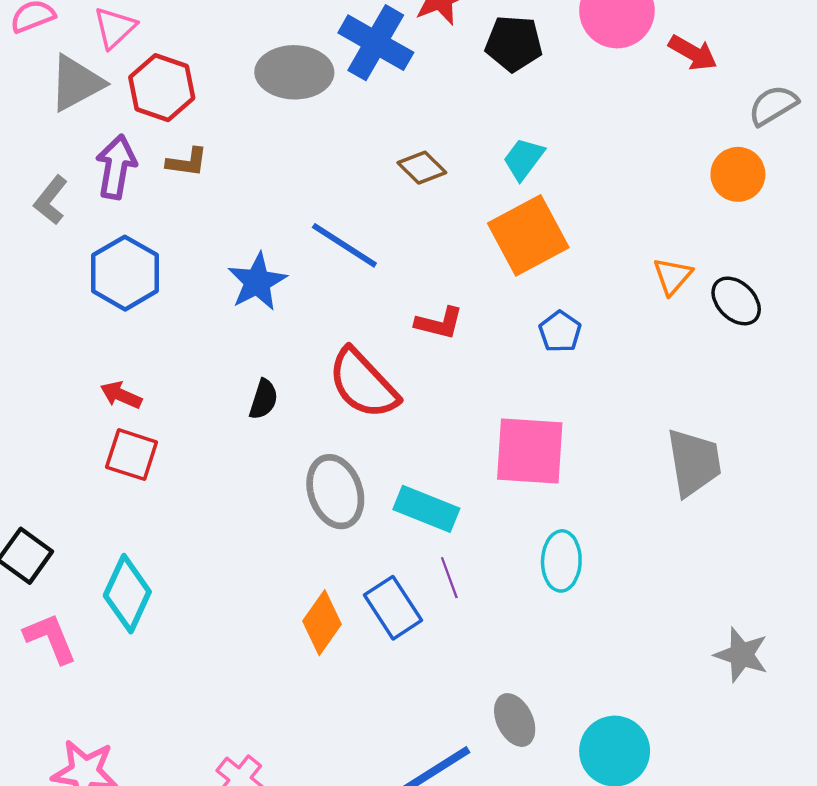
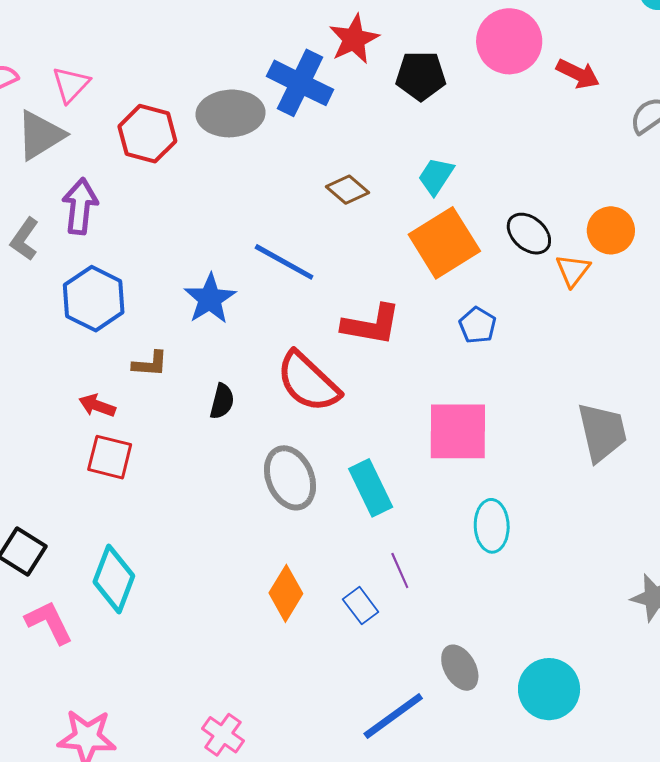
red hexagon: (162, 88) -> (147, 134), moved
brown L-shape: (187, 162) -> (150, 364), moved
orange circle: (738, 174) -> (611, 230), moved
black ellipse: (736, 301) -> (529, 234), moved
red L-shape: (439, 323) -> (371, 325), size x1.4
cyan rectangle: (426, 509) -> (371, 488), turned 46
purple line: (449, 578) -> (400, 570), moved
blue rectangle: (393, 608) -> (361, 606), moved, size x0.7

